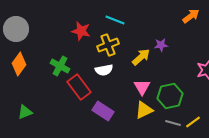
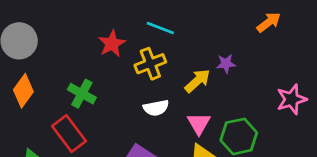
red star: (81, 31) -> (112, 44), turned 30
white semicircle: (104, 70) -> (156, 108), moved
red rectangle: (79, 87) -> (69, 134), moved

